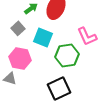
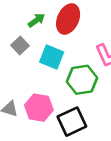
pink hexagon: (20, 58) -> (39, 108), moved

